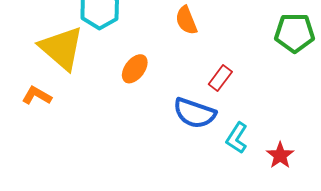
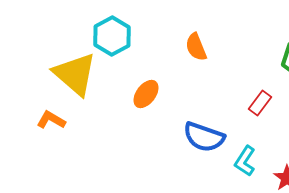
red rectangle: (220, 78) -> (260, 103), moved

